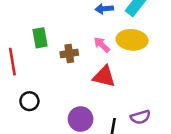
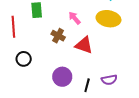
pink arrow: (102, 45) -> (74, 18), moved
brown cross: (69, 53) -> (58, 36), moved, turned 32

